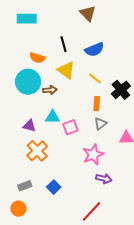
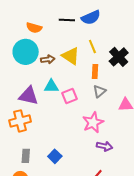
black line: (63, 44) -> (67, 20), moved, turned -70
yellow triangle: (66, 70) -> (71, 56), moved
yellow line: (95, 79) -> (92, 46), turned 32
purple triangle: (29, 126) -> (28, 96), size x1.5
orange cross: (37, 151) -> (20, 121), moved, turned 30
gray rectangle: (25, 186) -> (26, 156), turned -64

